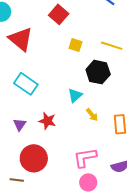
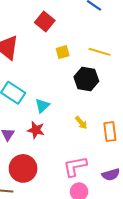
yellow square: (75, 45) -> (63, 52), turned -32
cyan triangle: (75, 95) -> (42, 106), moved

